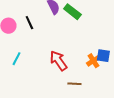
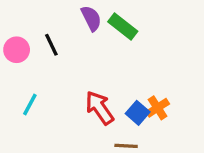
blue square: (103, 56) -> (138, 113), moved, turned 32

